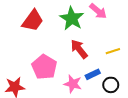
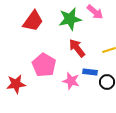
green star: (72, 18) -> (70, 19), turned 30
blue rectangle: (93, 74) -> (90, 72), turned 32

